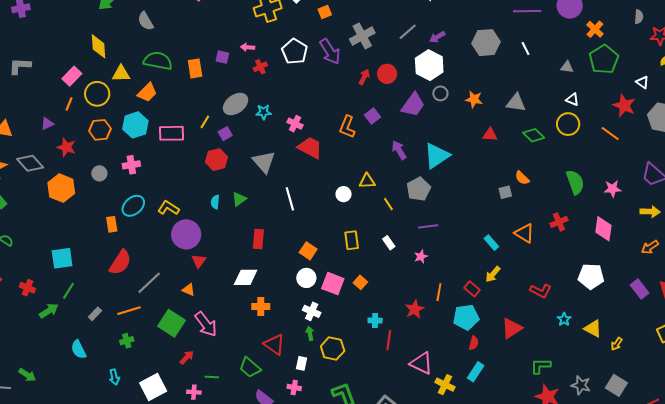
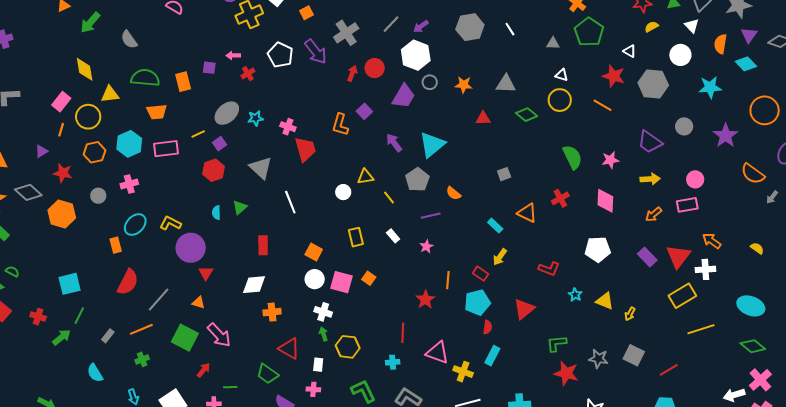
orange trapezoid: (147, 92) -> (157, 112), moved, turned 45
yellow line: (205, 122) -> (198, 134), turned 40
red trapezoid: (310, 148) -> (305, 149), turned 52
orange semicircle: (522, 178) -> (453, 193), moved
cyan cross: (375, 321) -> (393, 362), moved

